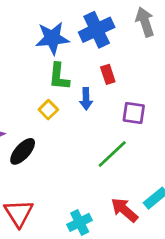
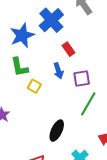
green L-shape: (59, 77) -> (20, 67), moved
purple square: (134, 113) -> (82, 79), moved
black ellipse: (23, 151) -> (57, 131), moved

